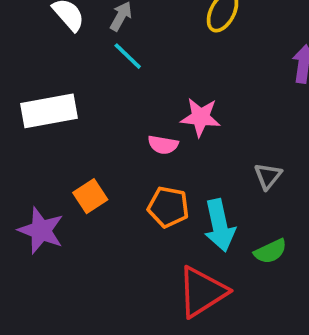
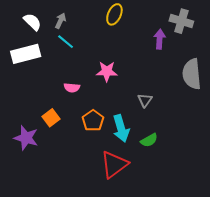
white rectangle: (49, 111) -> (26, 54), moved
pink semicircle: (163, 145) -> (72, 88), moved
orange pentagon: (168, 207) -> (93, 121), turned 30

